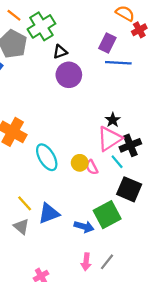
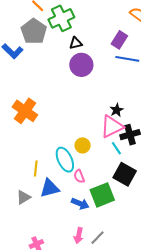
cyan ellipse: (47, 157) -> (65, 160), moved
pink semicircle: (92, 167) -> (79, 176), moved
yellow line: (25, 203) -> (36, 168), moved, turned 42
gray triangle: (21, 226) -> (23, 197), turned 42

